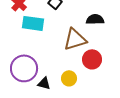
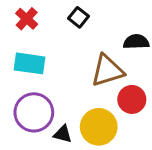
cyan rectangle: (33, 23) -> (30, 63), moved
yellow circle: (69, 78) -> (99, 127), size x1.6

